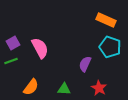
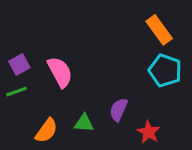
orange rectangle: (106, 20) -> (159, 30), turned 30
purple semicircle: (85, 64) -> (119, 110), moved
green triangle: (64, 89) -> (84, 123), moved

